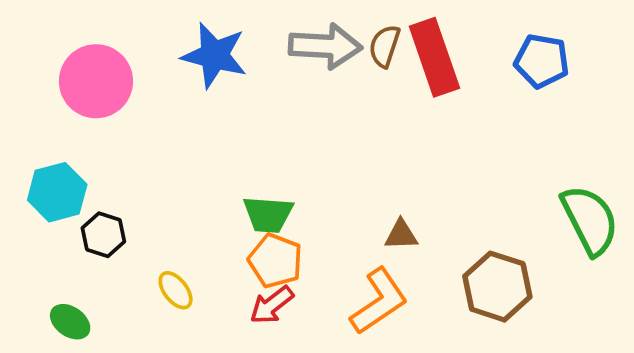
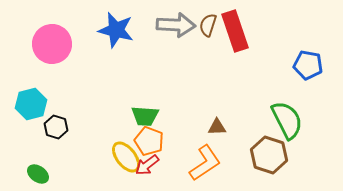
blue pentagon: (542, 61) -> (308, 65), moved
green semicircle: (590, 220) -> (287, 120), moved
yellow ellipse: (176, 290) -> (126, 157), moved, size x1.5

